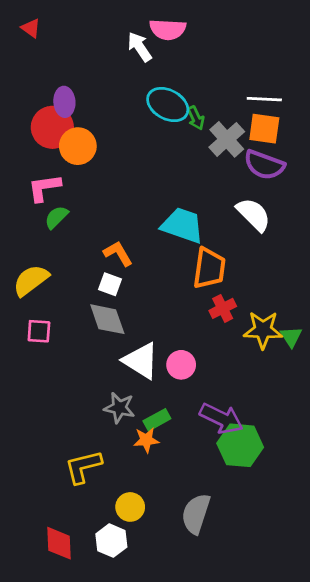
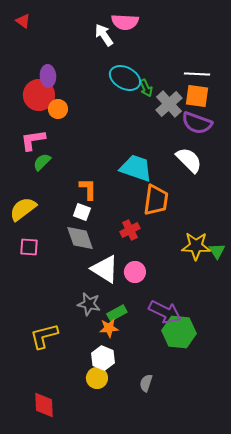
orange circle: (78, 146) -> (58, 109), size x0.7
orange L-shape: (118, 253) -> (88, 189), turned 30
red cross: (223, 308) -> (130, 230), moved
yellow L-shape: (83, 467) -> (44, 336), moved
gray semicircle: (196, 514) -> (146, 383), size x0.6
white hexagon: (111, 541) -> (103, 358), moved

